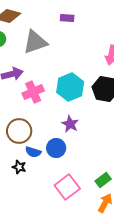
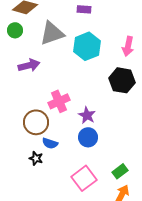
cyan hexagon: (70, 87) -> (87, 46), moved
pink cross: (33, 92) -> (59, 101), moved
blue circle: (56, 148) -> (88, 137), moved

